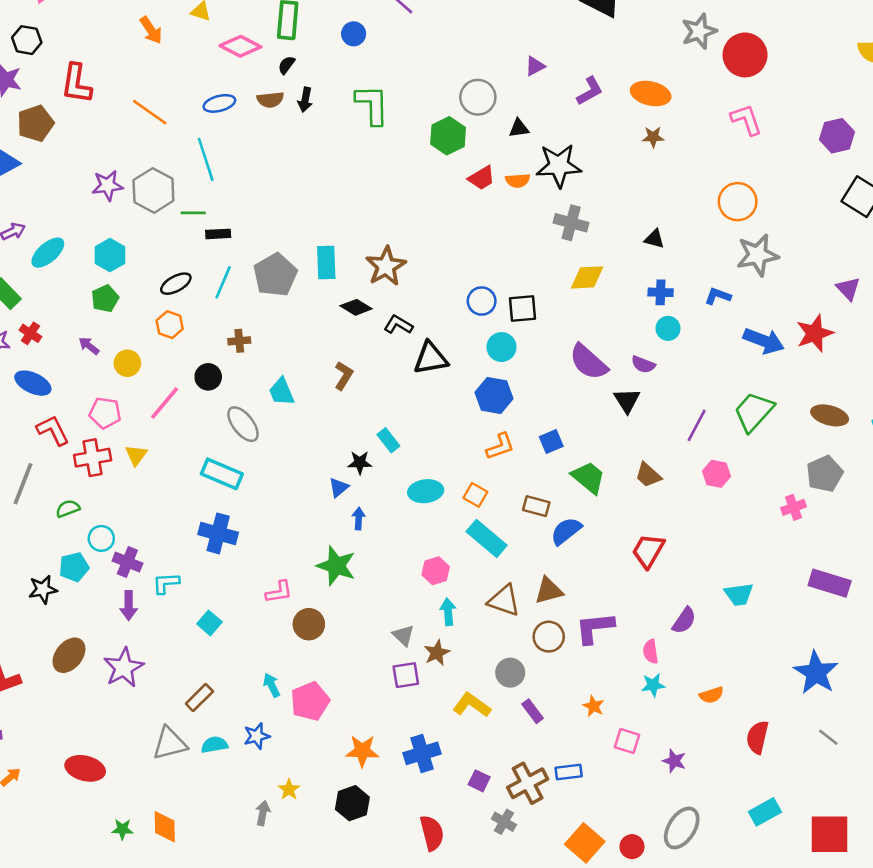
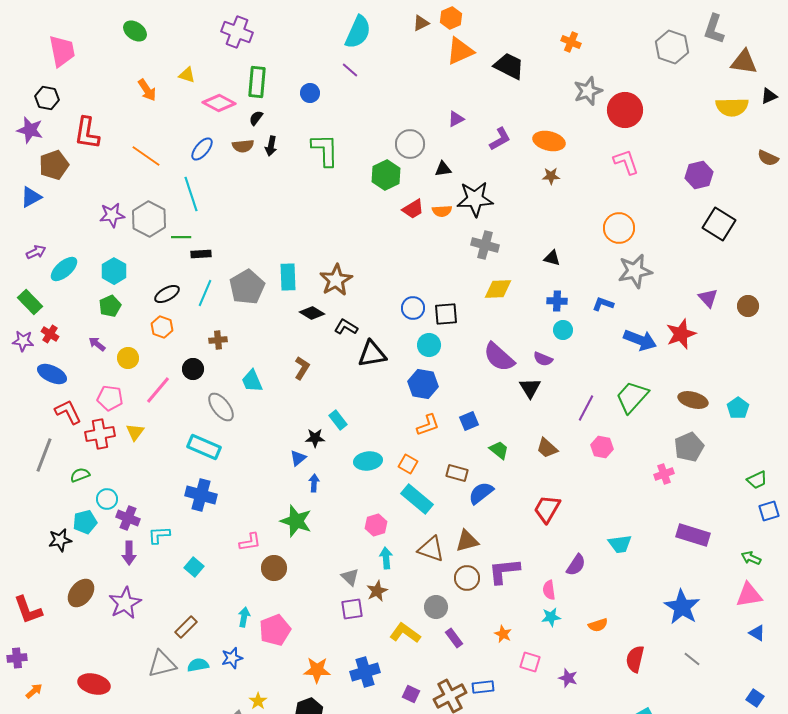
blue ellipse: (219, 103) -> (202, 149), turned -35
green trapezoid: (588, 478) -> (499, 450), size x0.7
cyan arrow: (272, 685) -> (244, 617), turned 36

